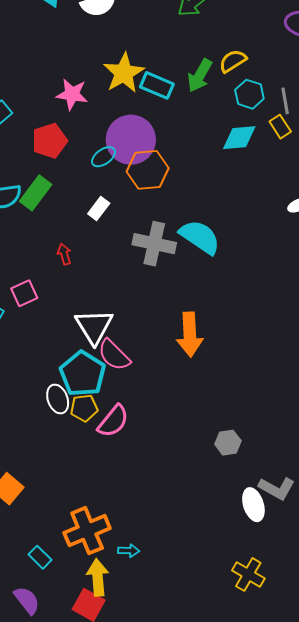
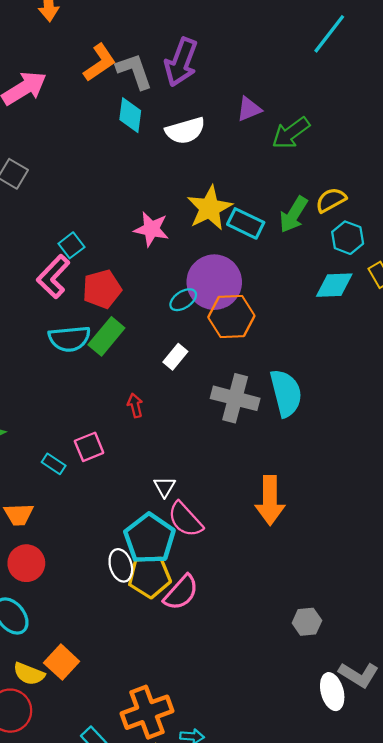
red pentagon: (50, 141) -> (102, 289), moved
cyan semicircle: (200, 237) -> (286, 393), turned 39
white triangle: (94, 326) -> (165, 487), size x0.5
yellow pentagon: (84, 408) -> (150, 577), size x1.4

